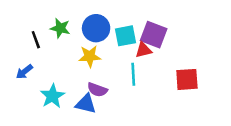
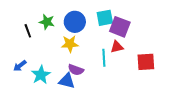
cyan square: (126, 36) -> (105, 18), moved
red triangle: (143, 50) -> (117, 47), moved
blue arrow: (24, 72) -> (20, 66), moved

